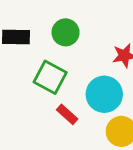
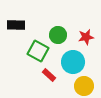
green circle: (66, 32) -> (58, 35), moved

